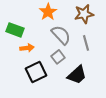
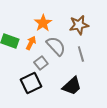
orange arrow: (27, 48) -> (31, 43), moved, turned -56
gray square: (58, 57) -> (41, 63), moved

